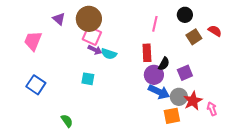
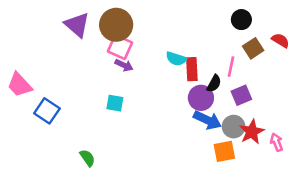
purple triangle: (59, 19) -> (77, 25), size x1.5
pink line: (155, 24) -> (231, 67), moved
pink trapezoid: (33, 41) -> (20, 85), moved, turned -65
cyan semicircle: (109, 54) -> (176, 59), moved

